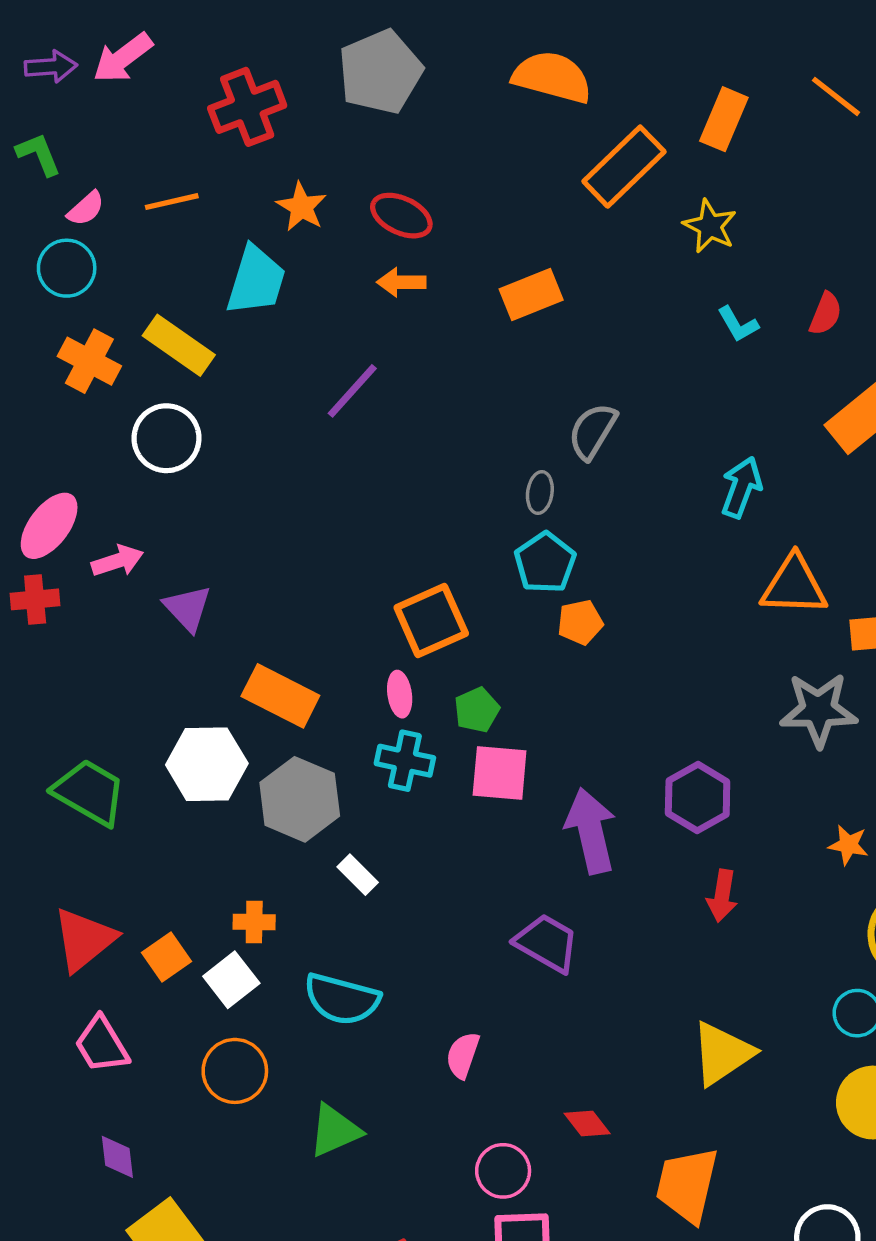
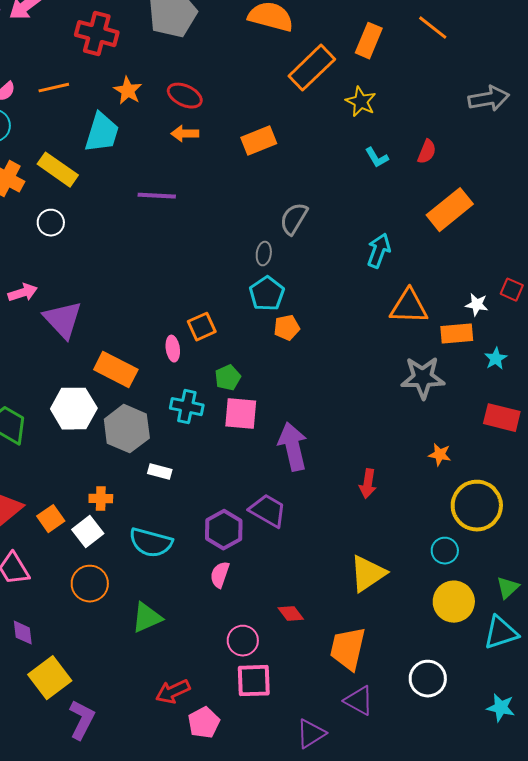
red cross: (247, 107) -> (97, 34), turned 36
purple line: (352, 391) -> (157, 196), turned 51
white circle: (167, 438) -> (51, 223), size x0.7
purple triangle: (188, 608) -> (63, 320), size x1.4
orange square: (431, 620) -> (202, 327), size x0.7
pink ellipse: (400, 694) -> (173, 349), moved
purple hexagon: (698, 798) -> (224, 530), moved
white rectangle: (358, 875) -> (160, 472), turned -30

